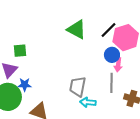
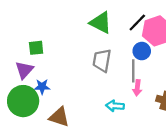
pink arrow: (118, 65) -> (137, 88), moved
gray line: (112, 83) -> (133, 71), moved
gray trapezoid: (78, 87) -> (102, 60), moved

